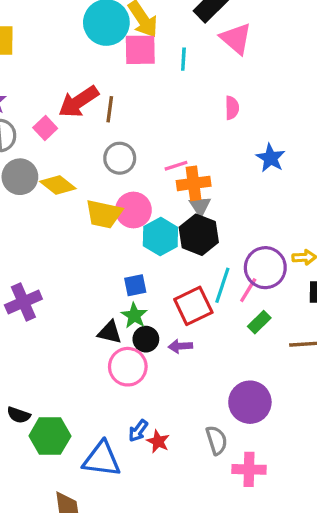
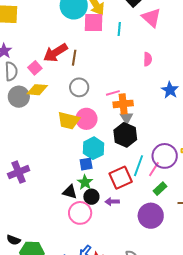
yellow diamond: (58, 185) -> (37, 90), moved, turned -35
cyan hexagon: (160, 237) -> (93, 148), moved
purple circle: (250, 402) -> (151, 216), moved

